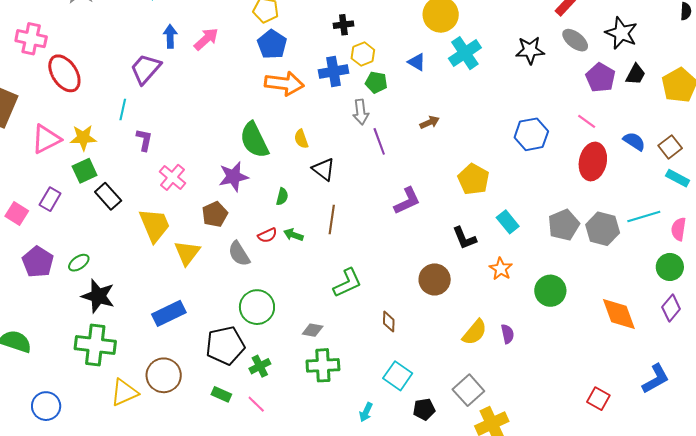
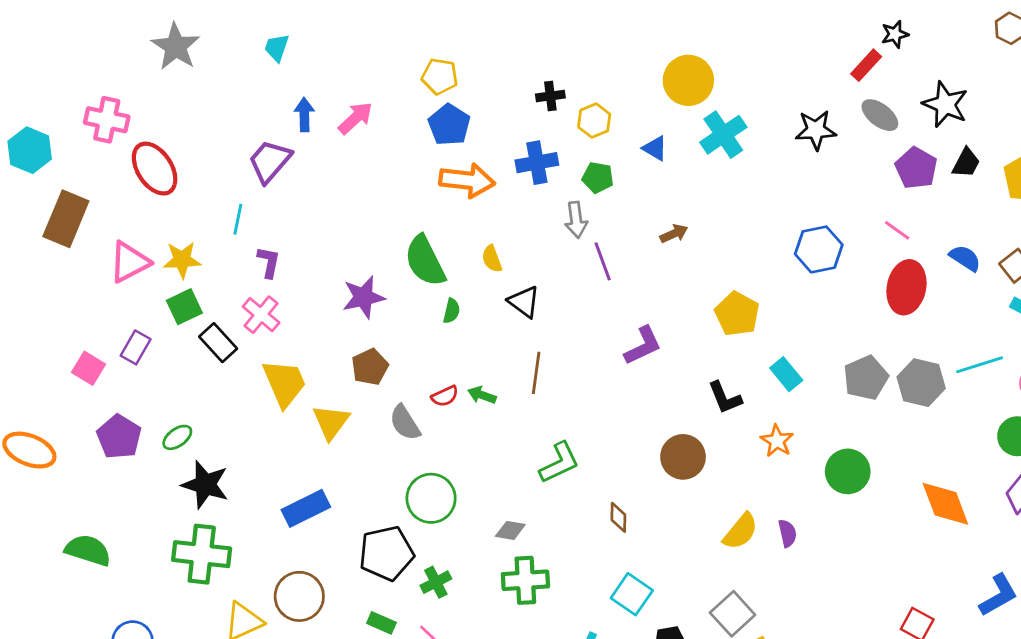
yellow hexagon: (363, 54) -> (594, 121), moved
pink cross: (172, 177) -> (261, 315), moved
purple star: (233, 177) -> (364, 297), moved
green semicircle: (282, 197) -> (451, 311), moved

